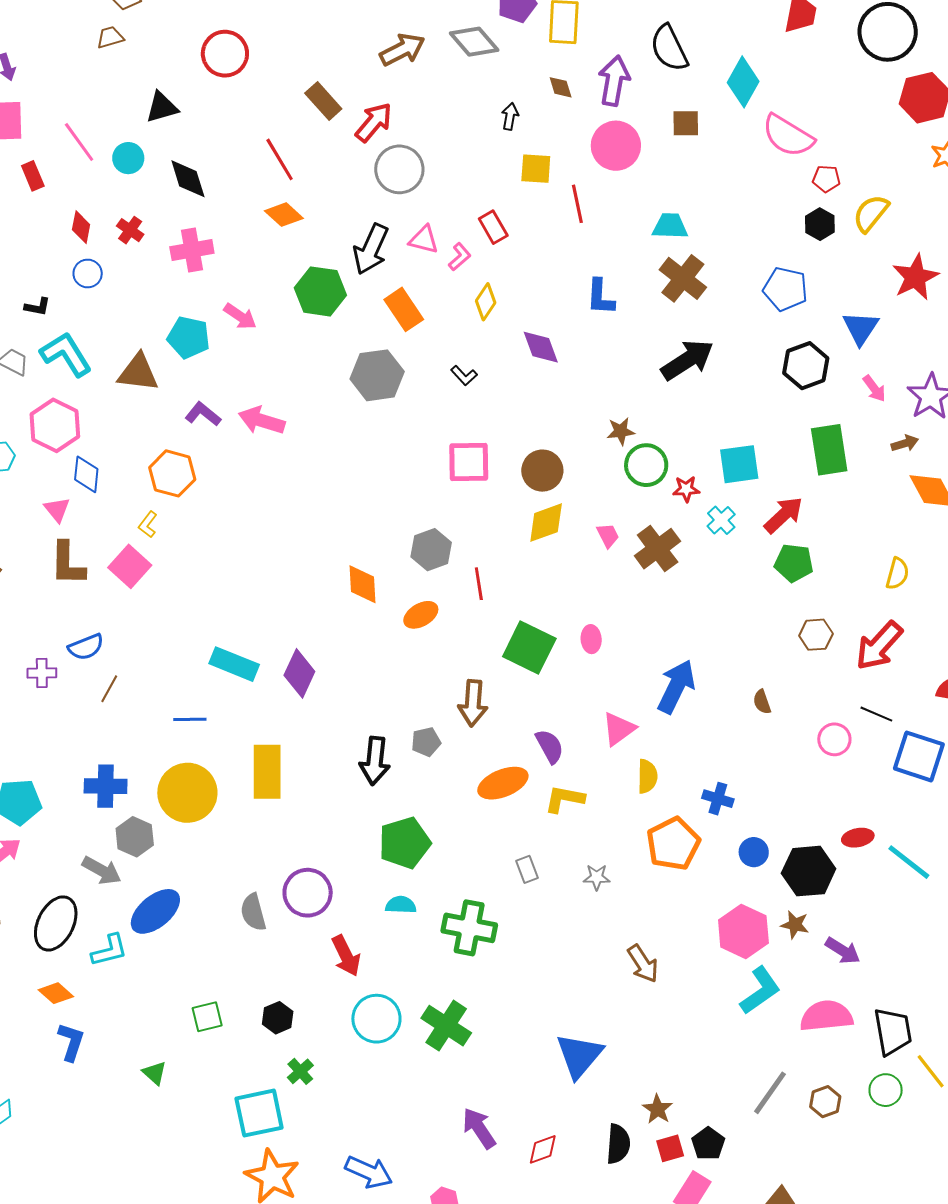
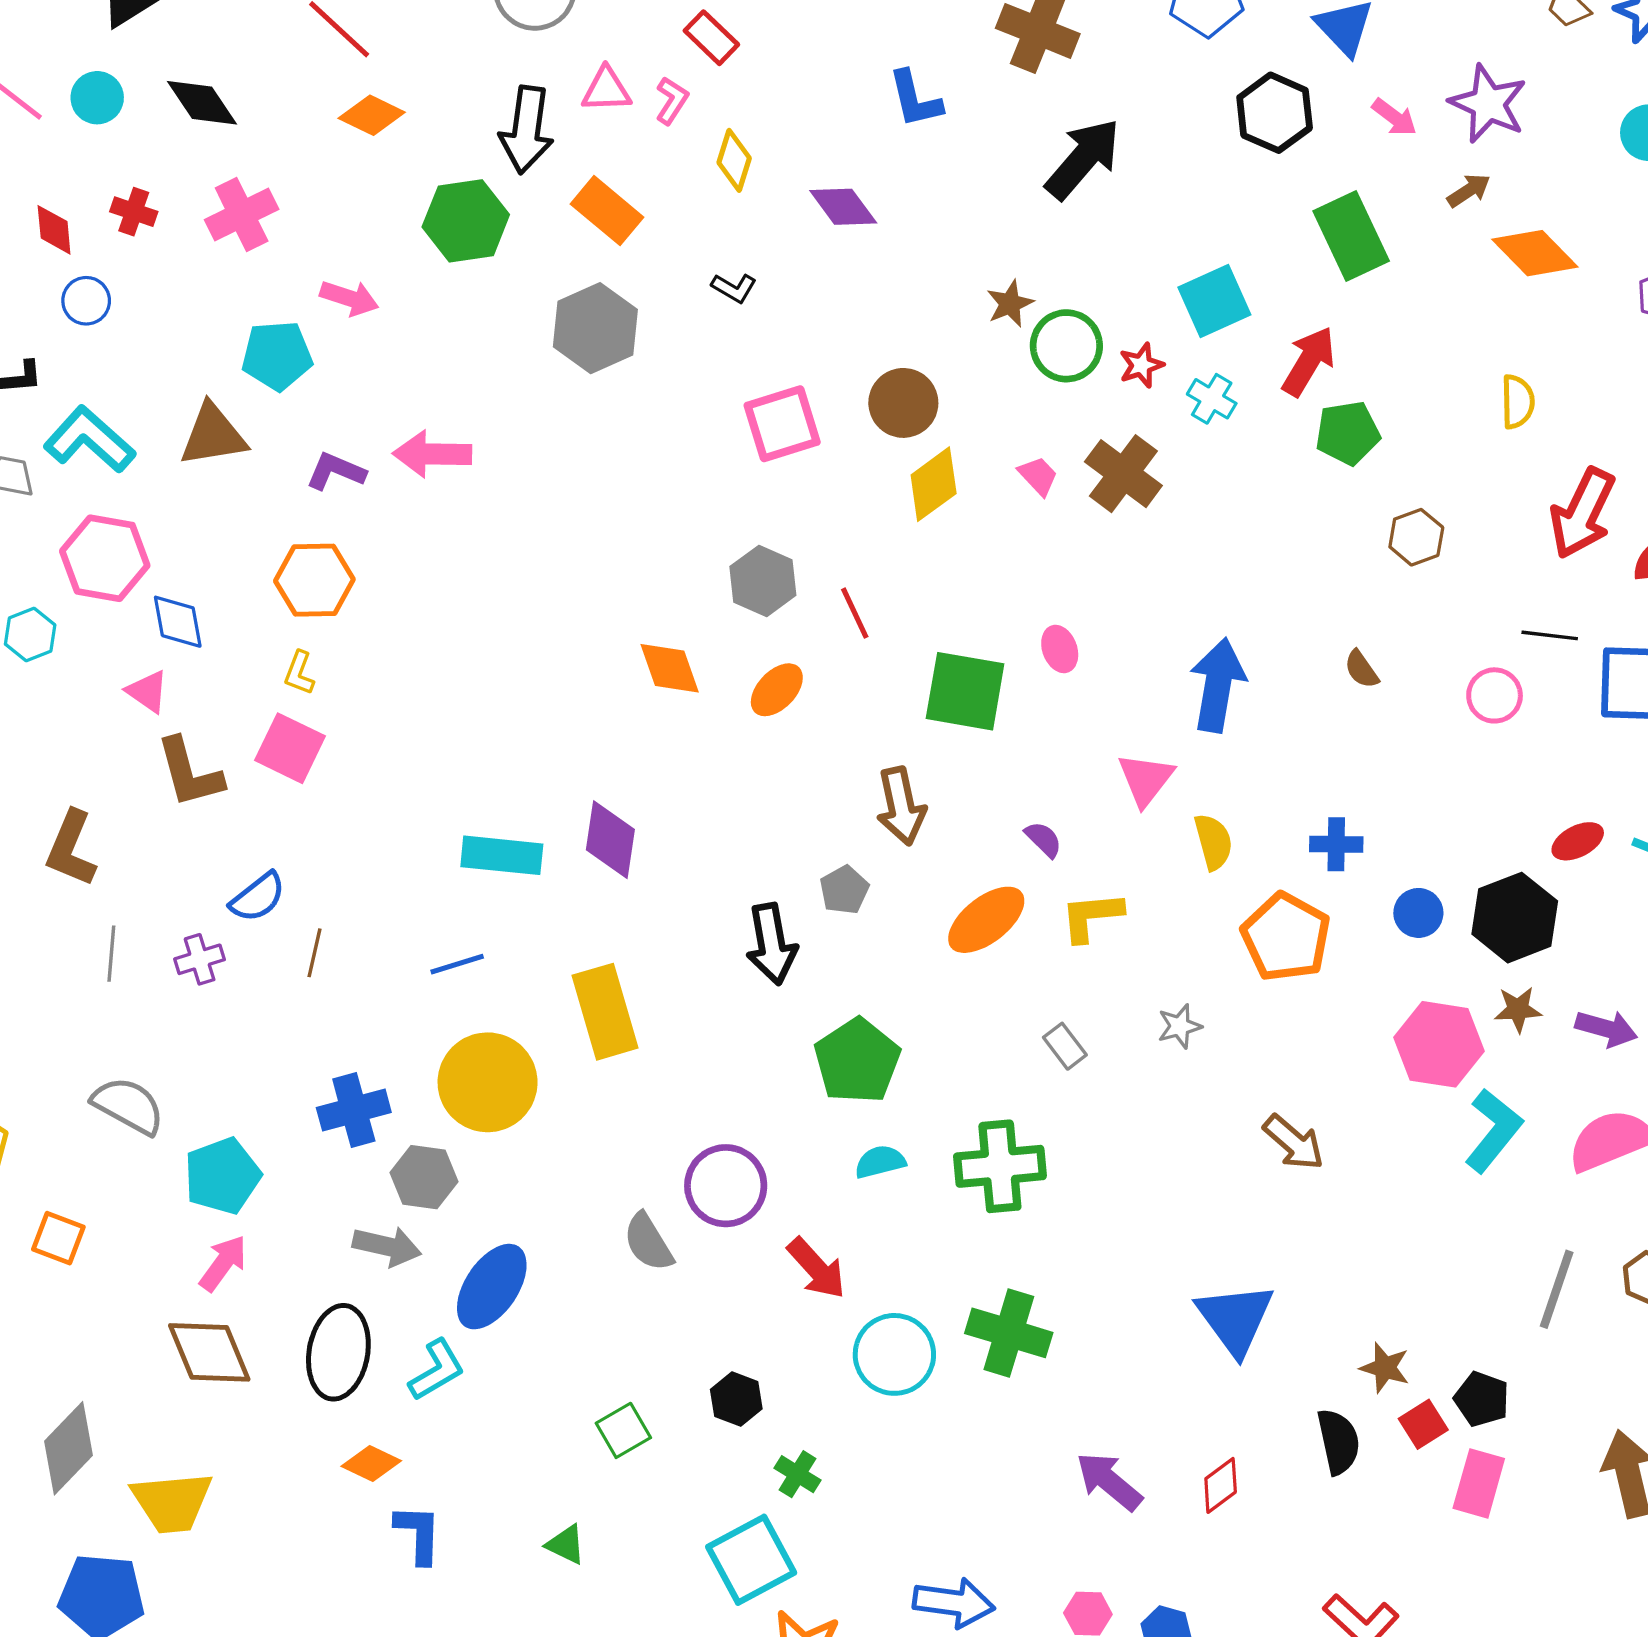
red arrow: (879, 646) -> (1582, 513), moved
purple semicircle: (550, 746) -> (1043, 839), size x0.7

